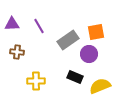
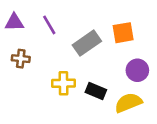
purple circle: (89, 54) -> (137, 70), moved
yellow cross: (36, 81) -> (63, 83), moved

